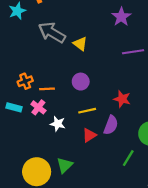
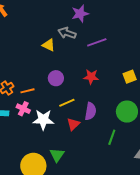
purple star: (121, 17) -> (80, 14), turned 30
gray arrow: (52, 32) -> (67, 33), moved, size x0.7
red star: (122, 99) -> (91, 77), moved
white star: (58, 124) -> (43, 120), size x1.5

